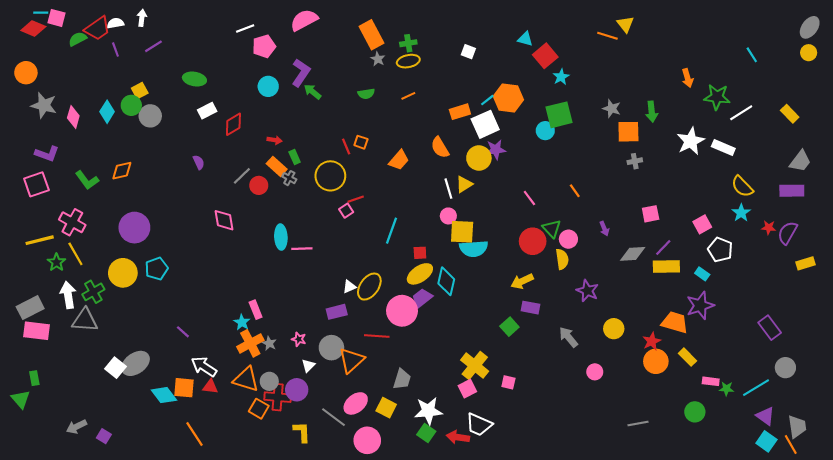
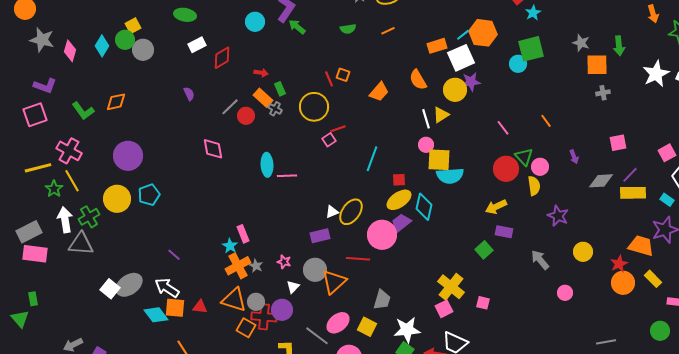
white arrow: (204, 367) -> (167, 288), moved

